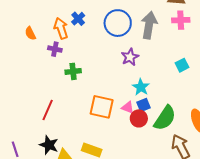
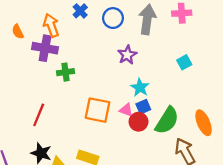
blue cross: (78, 19) -> (80, 11), moved
blue circle: (118, 23) -> (113, 18), size x0.7
purple cross: (55, 49) -> (45, 48), size x1.6

